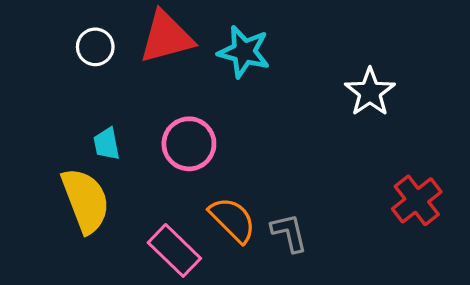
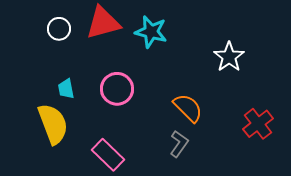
orange semicircle: (233, 220) -> (188, 108), moved
gray L-shape: (289, 233) -> (179, 144), turned 48

